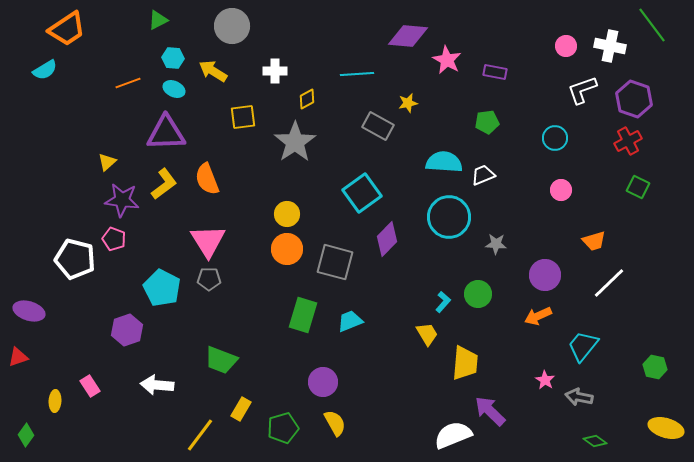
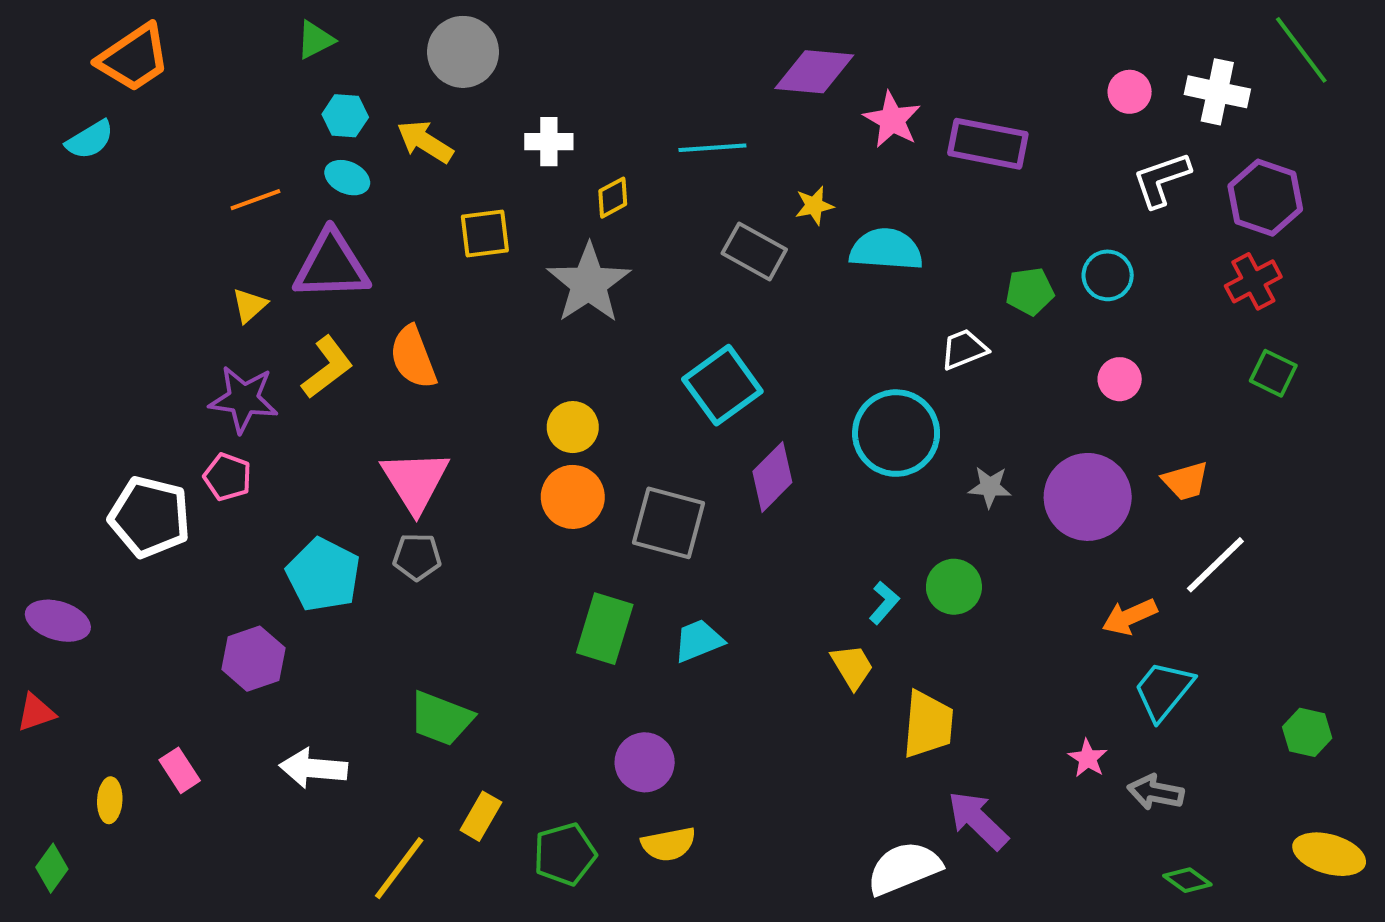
purple rectangle: (495, 72) -> (988, 144), size x1.6
orange line: (128, 83) -> (255, 200), moved
green pentagon: (487, 122) -> (1030, 291), moved
yellow triangle: (107, 162) -> (249, 305), moved
cyan semicircle: (444, 162) -> (886, 249), moved
purple circle: (545, 275) -> (1088, 497), moved, size x1.4
orange arrow: (538, 316) -> (1130, 617), moved
yellow semicircle: (335, 423) -> (669, 844), turned 108

